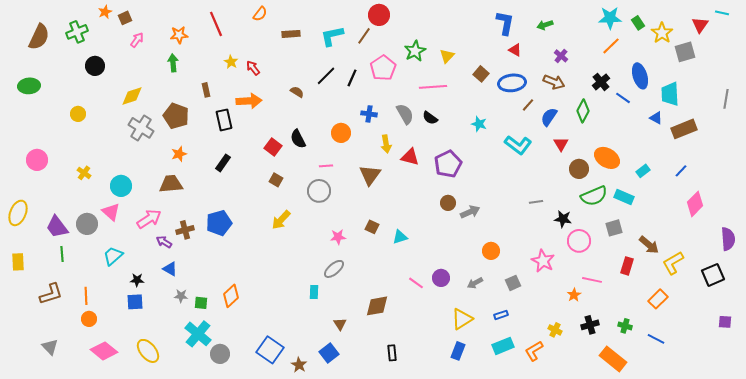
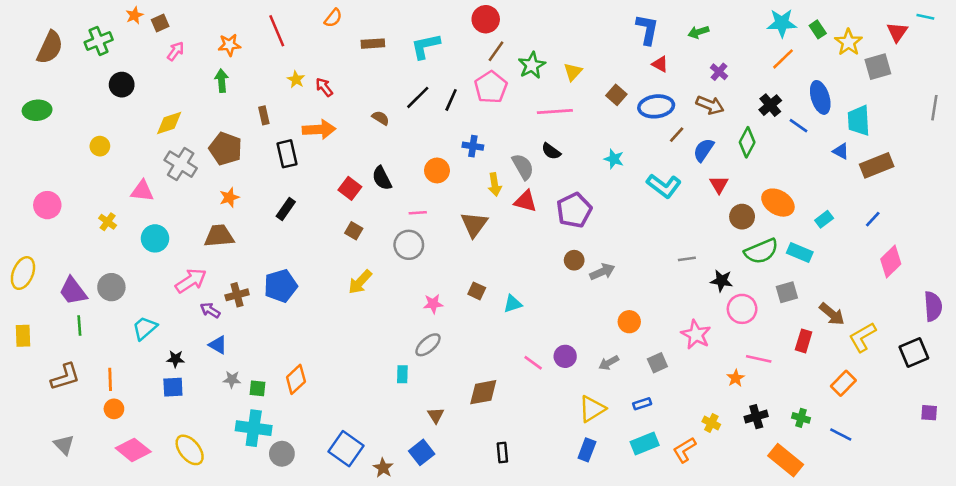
brown line: (364, 36) -> (496, 51), moved
gray line: (726, 99) -> (934, 108), moved
gray semicircle: (405, 114) -> (523, 167), moved
pink triangle: (111, 212) -> (142, 191), moved, turned -36
cyan cross: (198, 334) -> (254, 428), turned -32

